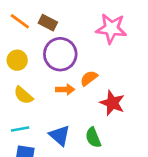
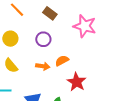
brown rectangle: (48, 23) -> (50, 13), moved
purple circle: (60, 54) -> (43, 39), size x0.6

